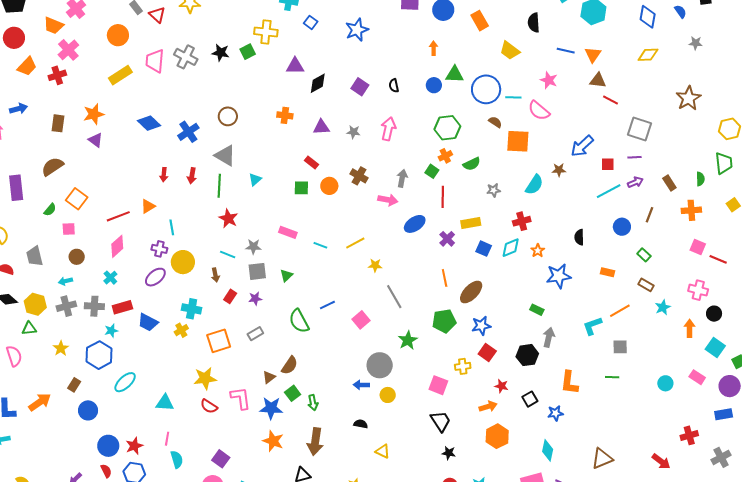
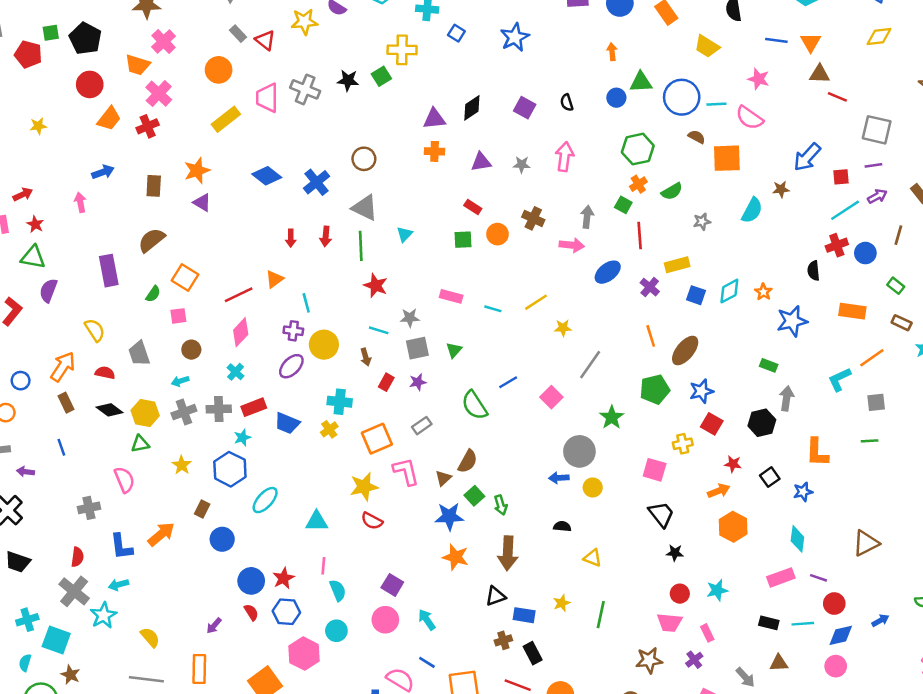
purple triangle: (295, 66) -> (434, 119), moved
red cross: (522, 221) -> (837, 245), moved
orange rectangle: (608, 272) -> (852, 311), size x1.5
gray line: (394, 297) -> (590, 365), turned 70
pink L-shape: (241, 398) -> (406, 471), moved

